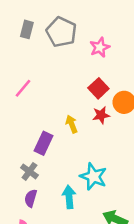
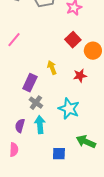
red star: (101, 115) -> (80, 76), moved
gray cross: (29, 171) -> (36, 103), moved
cyan arrow: (69, 197) -> (40, 125), moved

